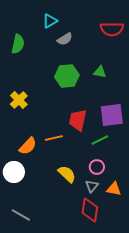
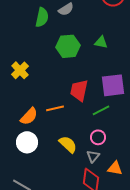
green semicircle: (18, 44) -> (42, 17), moved
white circle: (14, 172) -> (27, 142), moved
orange triangle: (114, 189) -> (115, 168), moved

